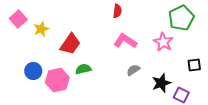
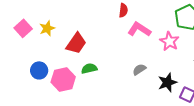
pink square: (18, 19) -> (23, 28), moved
pink L-shape: (125, 41) -> (139, 29), moved

